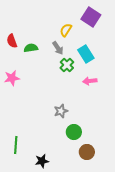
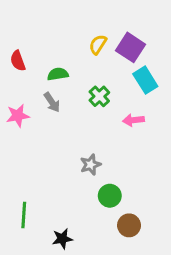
purple square: (91, 17) -> (130, 47), moved
green semicircle: (31, 48) -> (58, 74), moved
gray arrow: (58, 48) -> (52, 102), moved
cyan rectangle: (86, 54) -> (145, 80), moved

